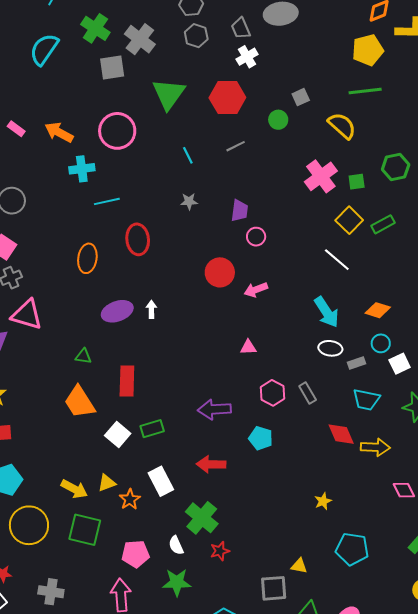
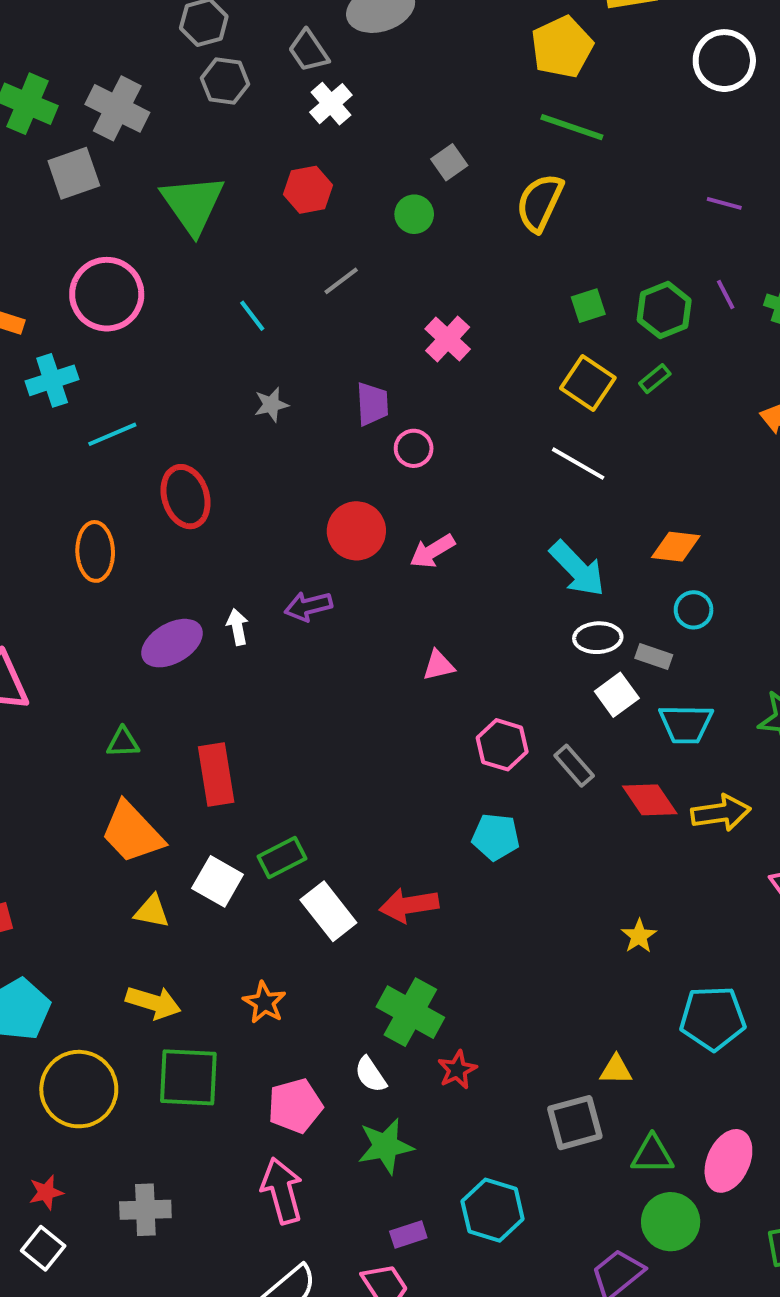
green line: (365, 91) -> (572, 127), turned 36
red hexagon: (227, 98) -> (308, 190), size x0.7
yellow semicircle: (342, 126) -> (540, 203), turned -96
green hexagon: (396, 167) -> (664, 310), moved
pink cross: (321, 176) -> (448, 339), moved, size x0.7
green rectangle: (383, 224) -> (655, 379), size x0.7
gray rectangle: (357, 363) -> (654, 656), turned 48
white square: (400, 364) -> (617, 695), moved
gray rectangle: (308, 393) -> (574, 766), moved
purple arrow: (214, 409) -> (308, 606), moved, size x0.7
white rectangle: (161, 481) -> (328, 911), moved
yellow triangle: (107, 483) -> (152, 911), moved, turned 42

